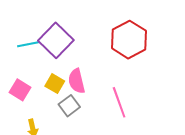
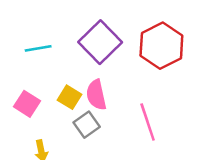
purple square: (56, 40) -> (100, 42), moved

